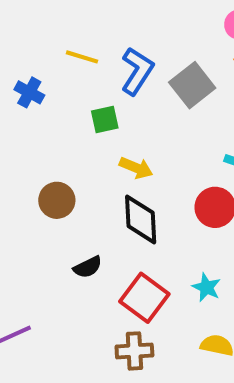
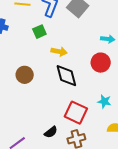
black semicircle: (88, 267) -> (51, 132), moved

